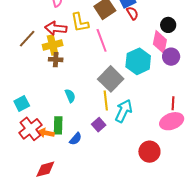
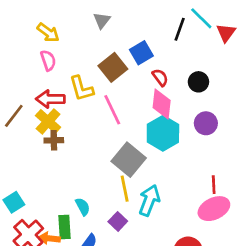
red semicircle: (132, 13) -> (160, 77), moved
pink diamond: (160, 42) -> (162, 104), moved
yellow cross: (53, 45) -> (48, 121), turned -30
cyan semicircle: (70, 96) -> (83, 207), moved

